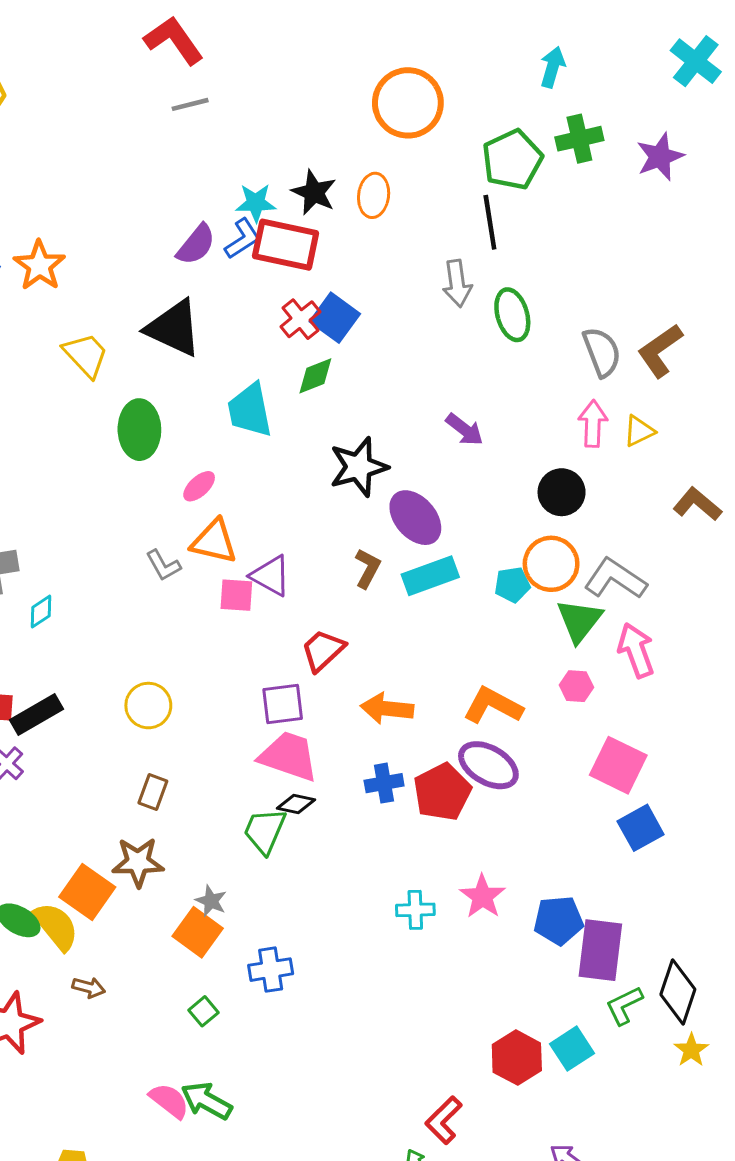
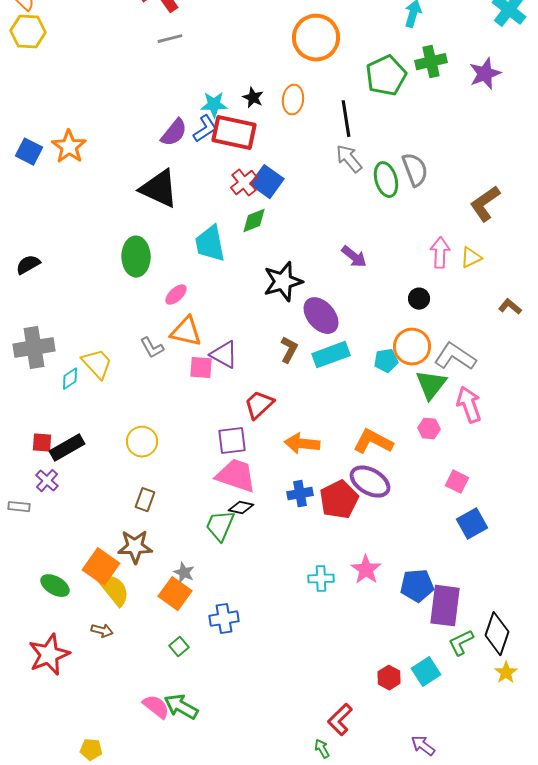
black star: (314, 192) -> (253, 98), size x0.7
black line: (490, 222) -> (346, 119), moved
gray arrow: (457, 283) -> (349, 159), turned 148
gray semicircle: (602, 352) -> (415, 170), moved
yellow trapezoid: (86, 355) -> (97, 364), moved
black circle: (562, 492) -> (419, 299), size x0.7
brown L-shape: (697, 504) -> (510, 307), size x0.7
pink square: (618, 765) -> (457, 482), size x0.6
yellow semicircle: (56, 926) -> (114, 590), moved
red hexagon: (517, 1058) -> (389, 678), size x0.7

